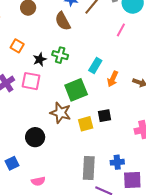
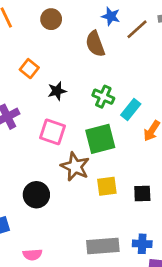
green cross: (60, 55) -> (103, 97), moved
pink square: (31, 81) -> (53, 132), moved
black square: (105, 116) -> (142, 194), moved
gray rectangle: (89, 168) -> (103, 246), turned 75

